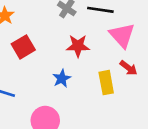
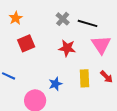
red arrow: (129, 68) -> (107, 77), moved
blue star: (62, 78) -> (55, 84), moved

